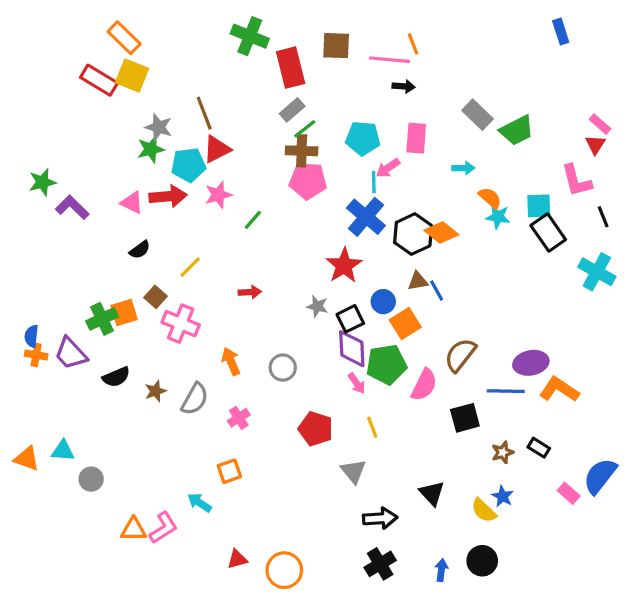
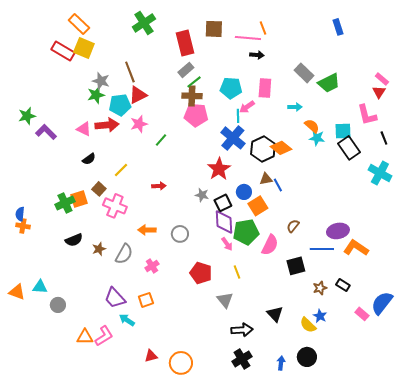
blue rectangle: (561, 31) -> (338, 27), moved
green cross: (250, 36) -> (144, 23), moved, turned 35
purple trapezoid: (71, 353) -> (115, 298), moved
brown semicircle: (460, 355) -> (293, 226), size x0.6
orange arrow: (231, 361) -> (147, 230), turned -66

